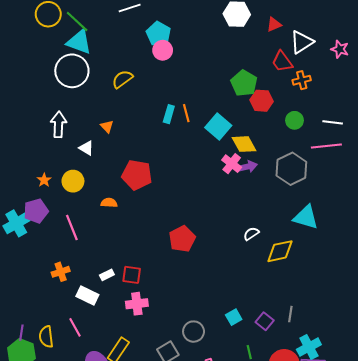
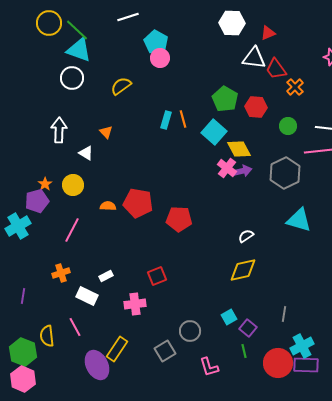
white triangle: (302, 42) -> (254, 58), moved, turned 40
white circle: (72, 71) -> (72, 78), size x0.7
orange cross: (302, 80) -> (295, 87), turned -30
green pentagon: (244, 83) -> (225, 99), moved
red pentagon: (137, 175) -> (138, 203), moved
purple pentagon: (36, 211) -> (37, 201), moved
pink line: (72, 227) -> (72, 230), turned 50
red pentagon: (182, 239) -> (179, 219), moved, turned 30
yellow diamond: (280, 251) -> (243, 270), moved
red square: (132, 275) -> (157, 276), moved, turned -30
purple square: (265, 321) -> (248, 328), moved
purple line: (21, 333) -> (23, 296), moved

